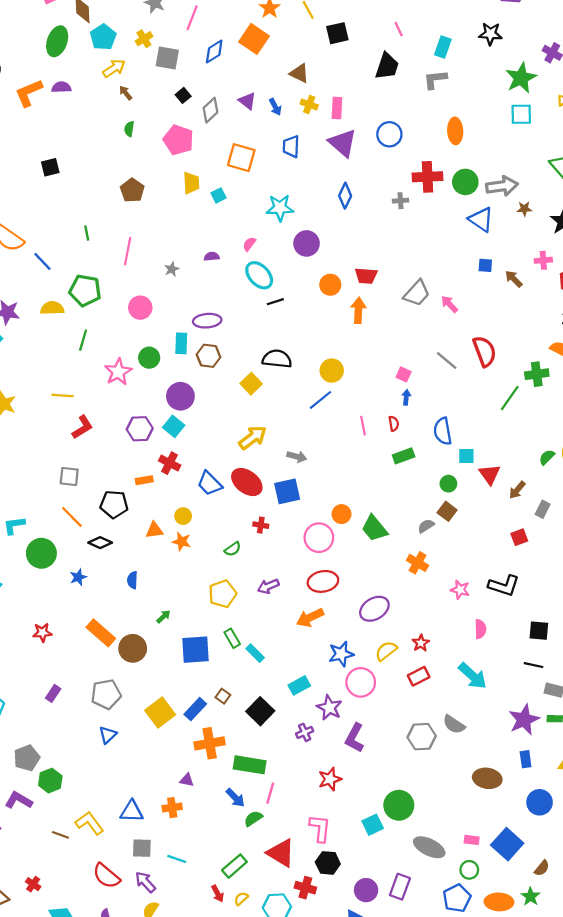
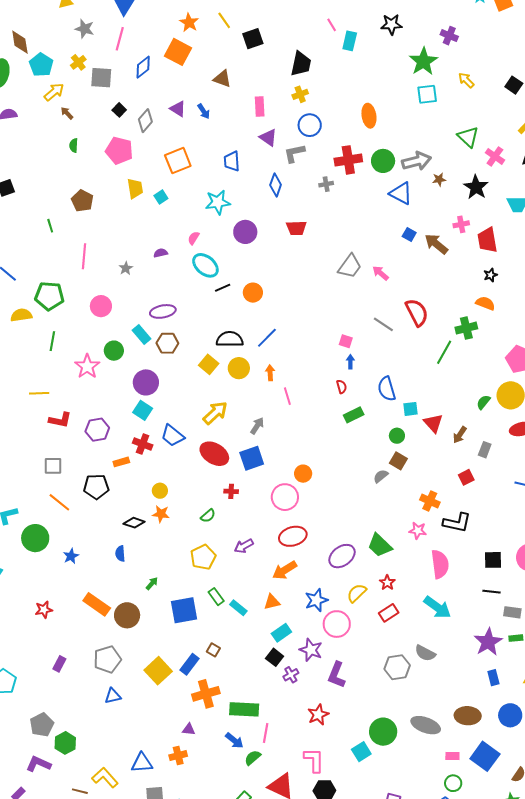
pink line: (399, 29) -> (332, 25), moved
gray L-shape: (435, 79) -> (294, 153), moved
yellow cross: (309, 105) -> (300, 94), moved, turned -35
purple triangle: (343, 143) -> (268, 138), size x0.7
blue trapezoid: (291, 146) -> (232, 161), moved
orange square: (241, 158) -> (178, 161), turned -32
green line: (87, 233) -> (50, 226), moved
blue square: (485, 265) -> (409, 235), turned 32
red trapezoid: (366, 276) -> (296, 228), moved
brown arrow: (514, 279) -> (436, 244), size x1.4
orange circle: (330, 285) -> (253, 293), moved
orange arrow: (358, 310) -> (270, 373), moved, size x0.7
cyan rectangle: (181, 343) -> (141, 335), turned -36
yellow circle: (332, 371) -> (239, 368), moved
blue line: (321, 400) -> (267, 338), moved
pink line: (363, 426) -> (287, 396), moved
red L-shape: (82, 427) -> (60, 420), turned 50
purple hexagon: (140, 429) -> (97, 430), moved
gray arrow: (297, 457) -> (257, 426), turned -66
blue trapezoid: (209, 483) -> (173, 436), moved
green trapezoid: (374, 528) -> (380, 545), moved
orange triangle: (154, 530) -> (272, 602), moved
black diamond: (100, 543) -> (134, 523), moved
orange cross: (418, 563) -> (430, 501), moved
pink semicircle: (480, 629) -> (440, 564), size x1.6
black square: (260, 711) -> (275, 657), moved, size x0.7
blue triangle: (108, 735) -> (113, 696), turned 36
brown ellipse: (487, 778) -> (468, 716), moved
gray ellipse: (429, 847) -> (426, 725), moved

